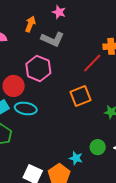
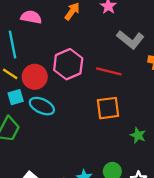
gray L-shape: (53, 39) -> (130, 40), moved
red line: (92, 63) -> (109, 71), moved, turned 45

